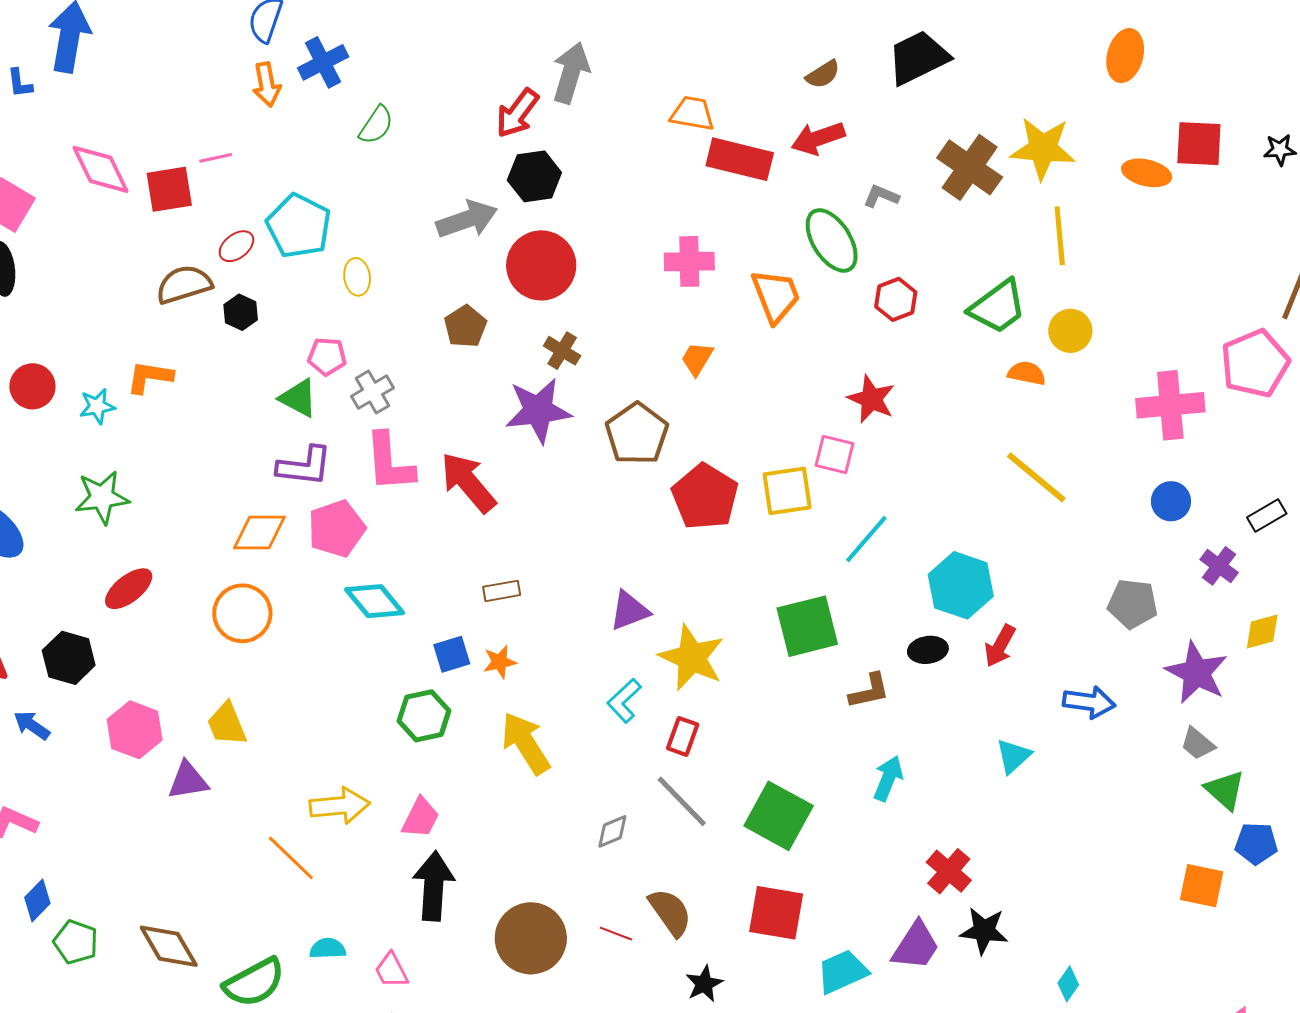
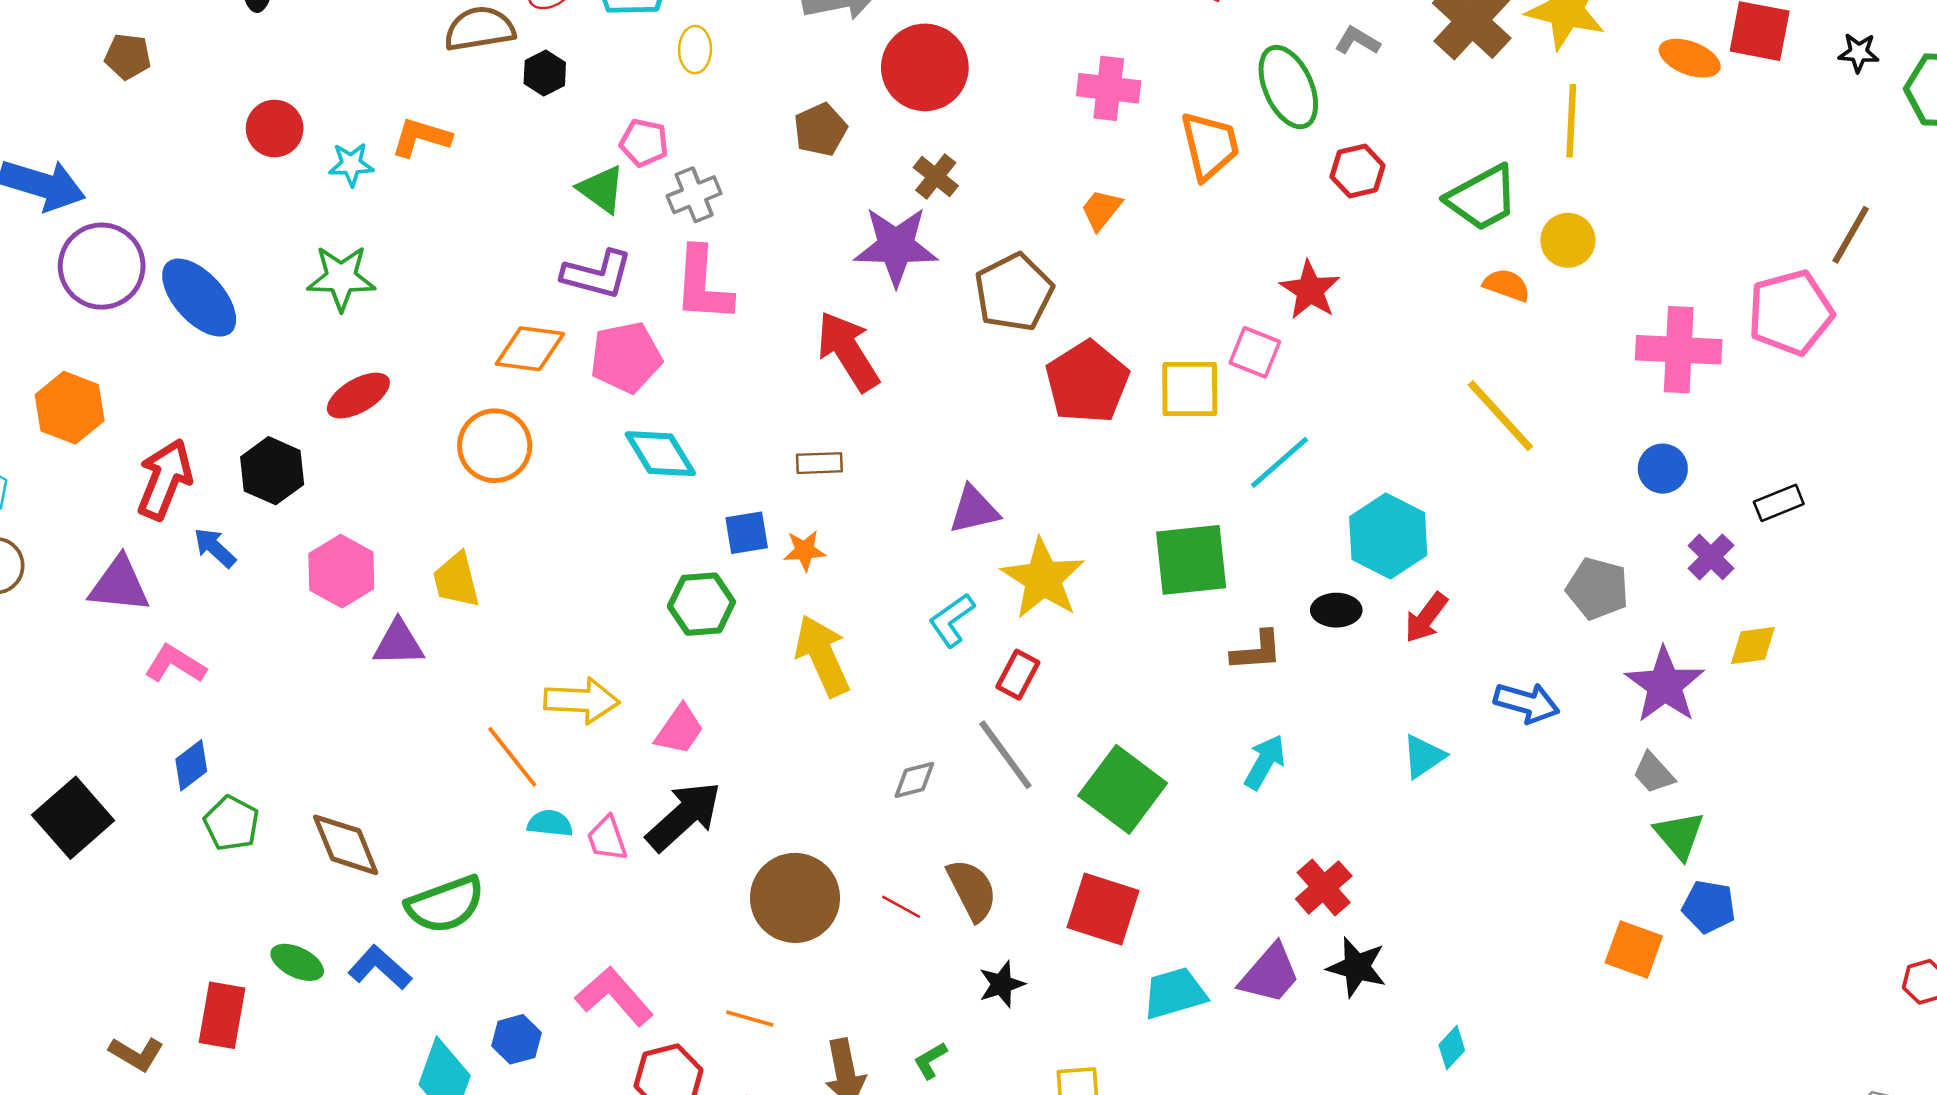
red arrow: (468, 482) -> (848, 351), moved
black arrow: (434, 886) -> (684, 816), turned 36
cyan semicircle: (328, 949) -> (550, 823), moved
pink trapezoid: (391, 970) -> (607, 838), moved

